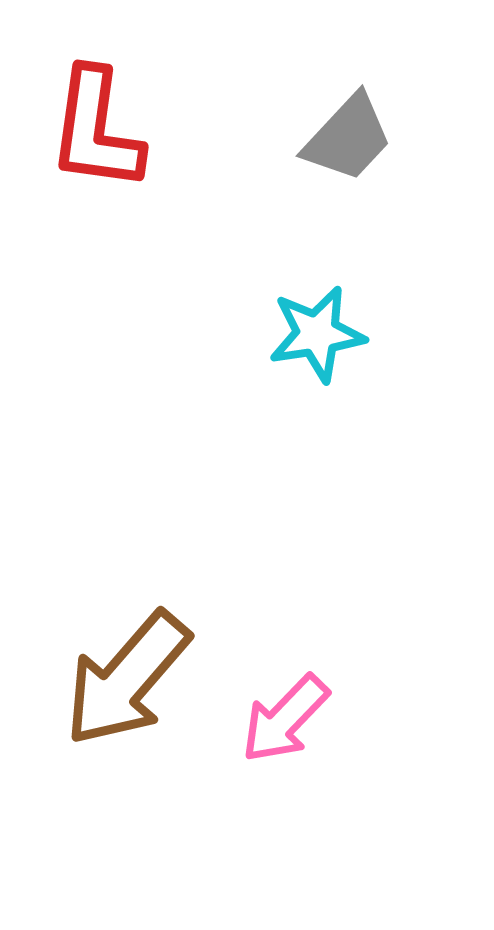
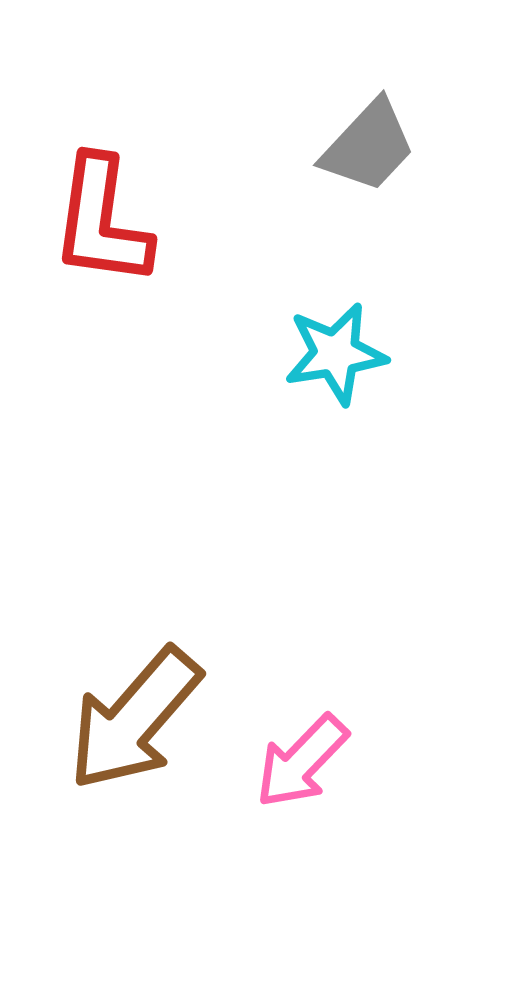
red L-shape: (96, 130) -> (102, 221), moved

